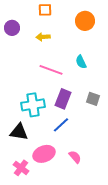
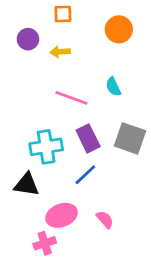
purple circle: (12, 28) -> (28, 39), moved
purple rectangle: (63, 99) -> (88, 138), turned -48
gray square: (93, 99) -> (130, 138), size x1.6
pink cross: (21, 168) -> (45, 243), moved, turned 35

